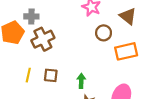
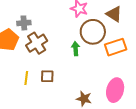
brown circle: (104, 33) -> (93, 32), size x1.6
green arrow: (81, 81) -> (76, 49), moved

